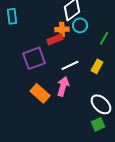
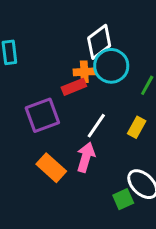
cyan circle: (80, 25) -> (111, 66), size x1.5
white line: (70, 65) -> (96, 126), turned -30
green square: (98, 124) -> (123, 199), moved

